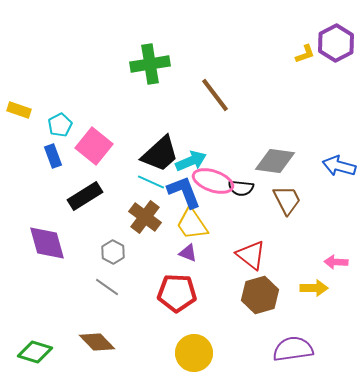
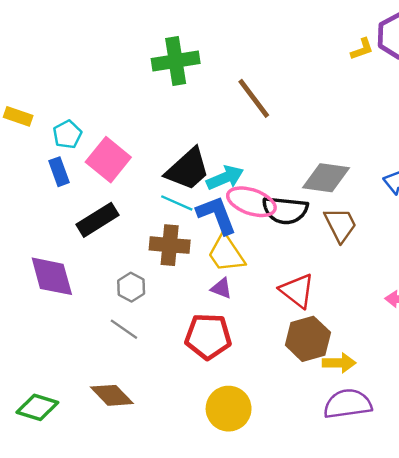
black semicircle: (241, 188) -> (285, 210), size x1.5
brown cross: (145, 217) -> (170, 245), turned -32
yellow arrow: (314, 288) -> (339, 363), moved

